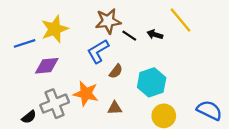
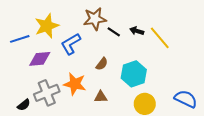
yellow line: (180, 20) -> (160, 38), moved
blue L-shape: (98, 51) -> (71, 44), moved

